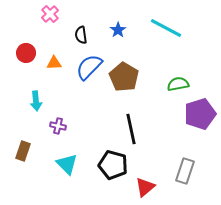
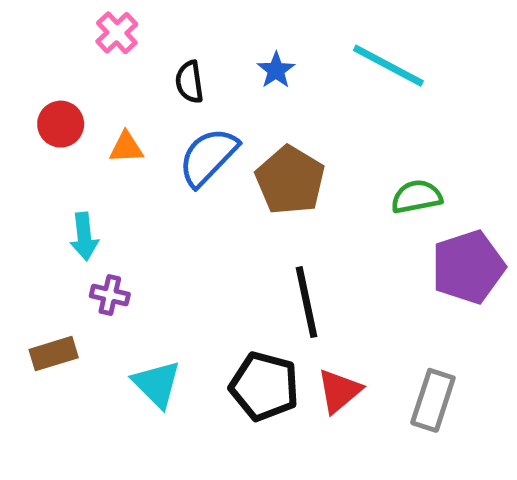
purple cross: (58, 126) -> (110, 295), moved
brown rectangle: (23, 151) -> (54, 354), turned 54
red triangle: (145, 187) -> (339, 391), moved

